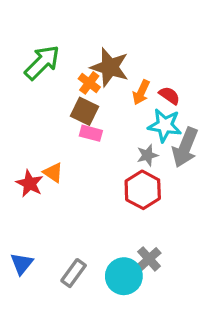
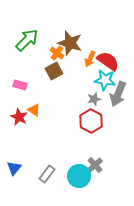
red semicircle: (169, 96) -> (108, 61), size x1.6
brown square: (85, 111) -> (54, 71), turned 36
pink rectangle: (91, 133) -> (20, 85), moved

